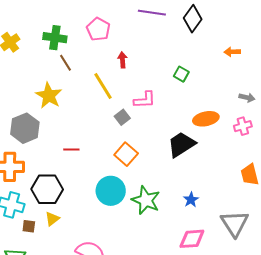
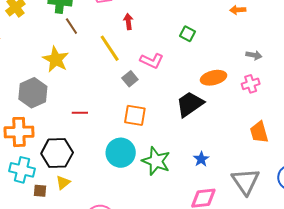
pink L-shape: (145, 100) -> (152, 61), turned 30
orange square: (126, 154) -> (135, 115), turned -30

